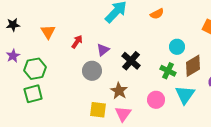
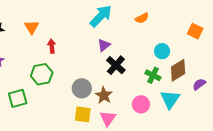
orange triangle: (48, 32) -> (32, 27), moved
red arrow: (77, 42) -> (52, 46), moved, turned -40
purple triangle: (103, 50) -> (104, 45), moved
green hexagon: (35, 69) -> (42, 74), moved
gray circle: (92, 71) -> (82, 88), moved

